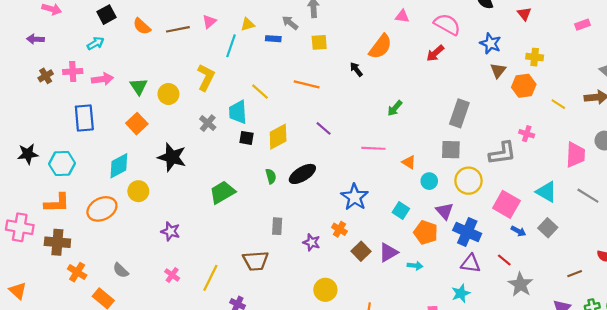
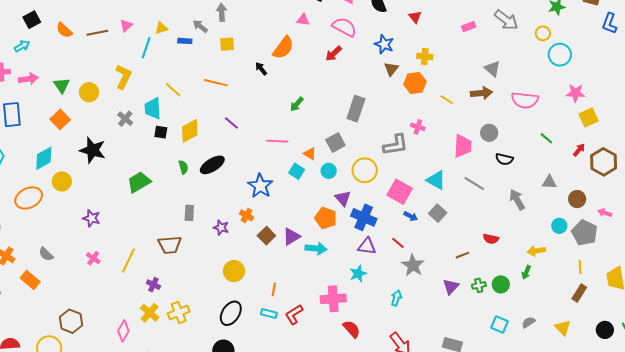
gray square: (451, 150) -> (335, 143), moved, turned -30
cyan square: (401, 211) -> (297, 171), moved
cyan arrow: (415, 266) -> (316, 248), size x1.5

